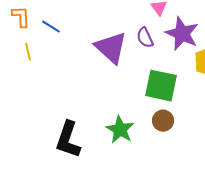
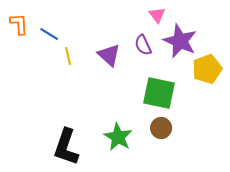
purple triangle: (111, 48) -> (109, 55), size x0.7
yellow line: (28, 52) -> (68, 56), moved

